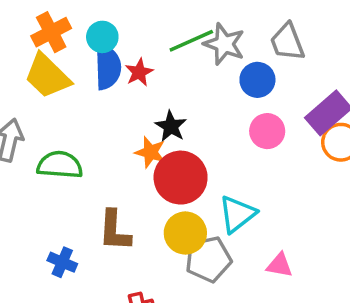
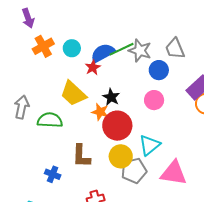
blue semicircle: (108, 67) -> (103, 53), moved, turned -115
yellow trapezoid: (47, 76) -> (73, 94), moved
pink circle: (267, 131) -> (154, 100), moved
pink triangle: (280, 265) -> (174, 173), size x1.8

